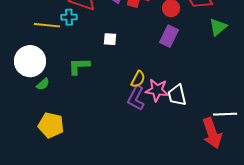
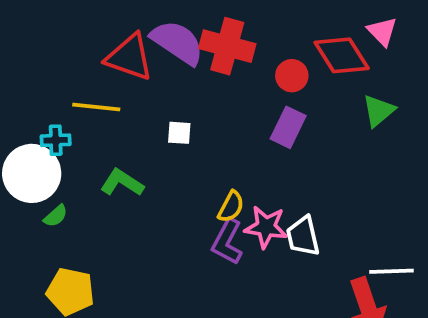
cyan cross: (69, 17) -> (56, 140), moved
yellow line: (47, 25) -> (96, 107), moved
green L-shape: (79, 66) -> (122, 183), turned 35

